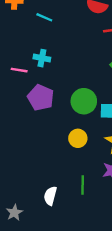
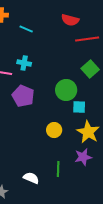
green circle: (84, 101) -> (66, 90), moved
white semicircle: (50, 196) -> (31, 178), turned 98

